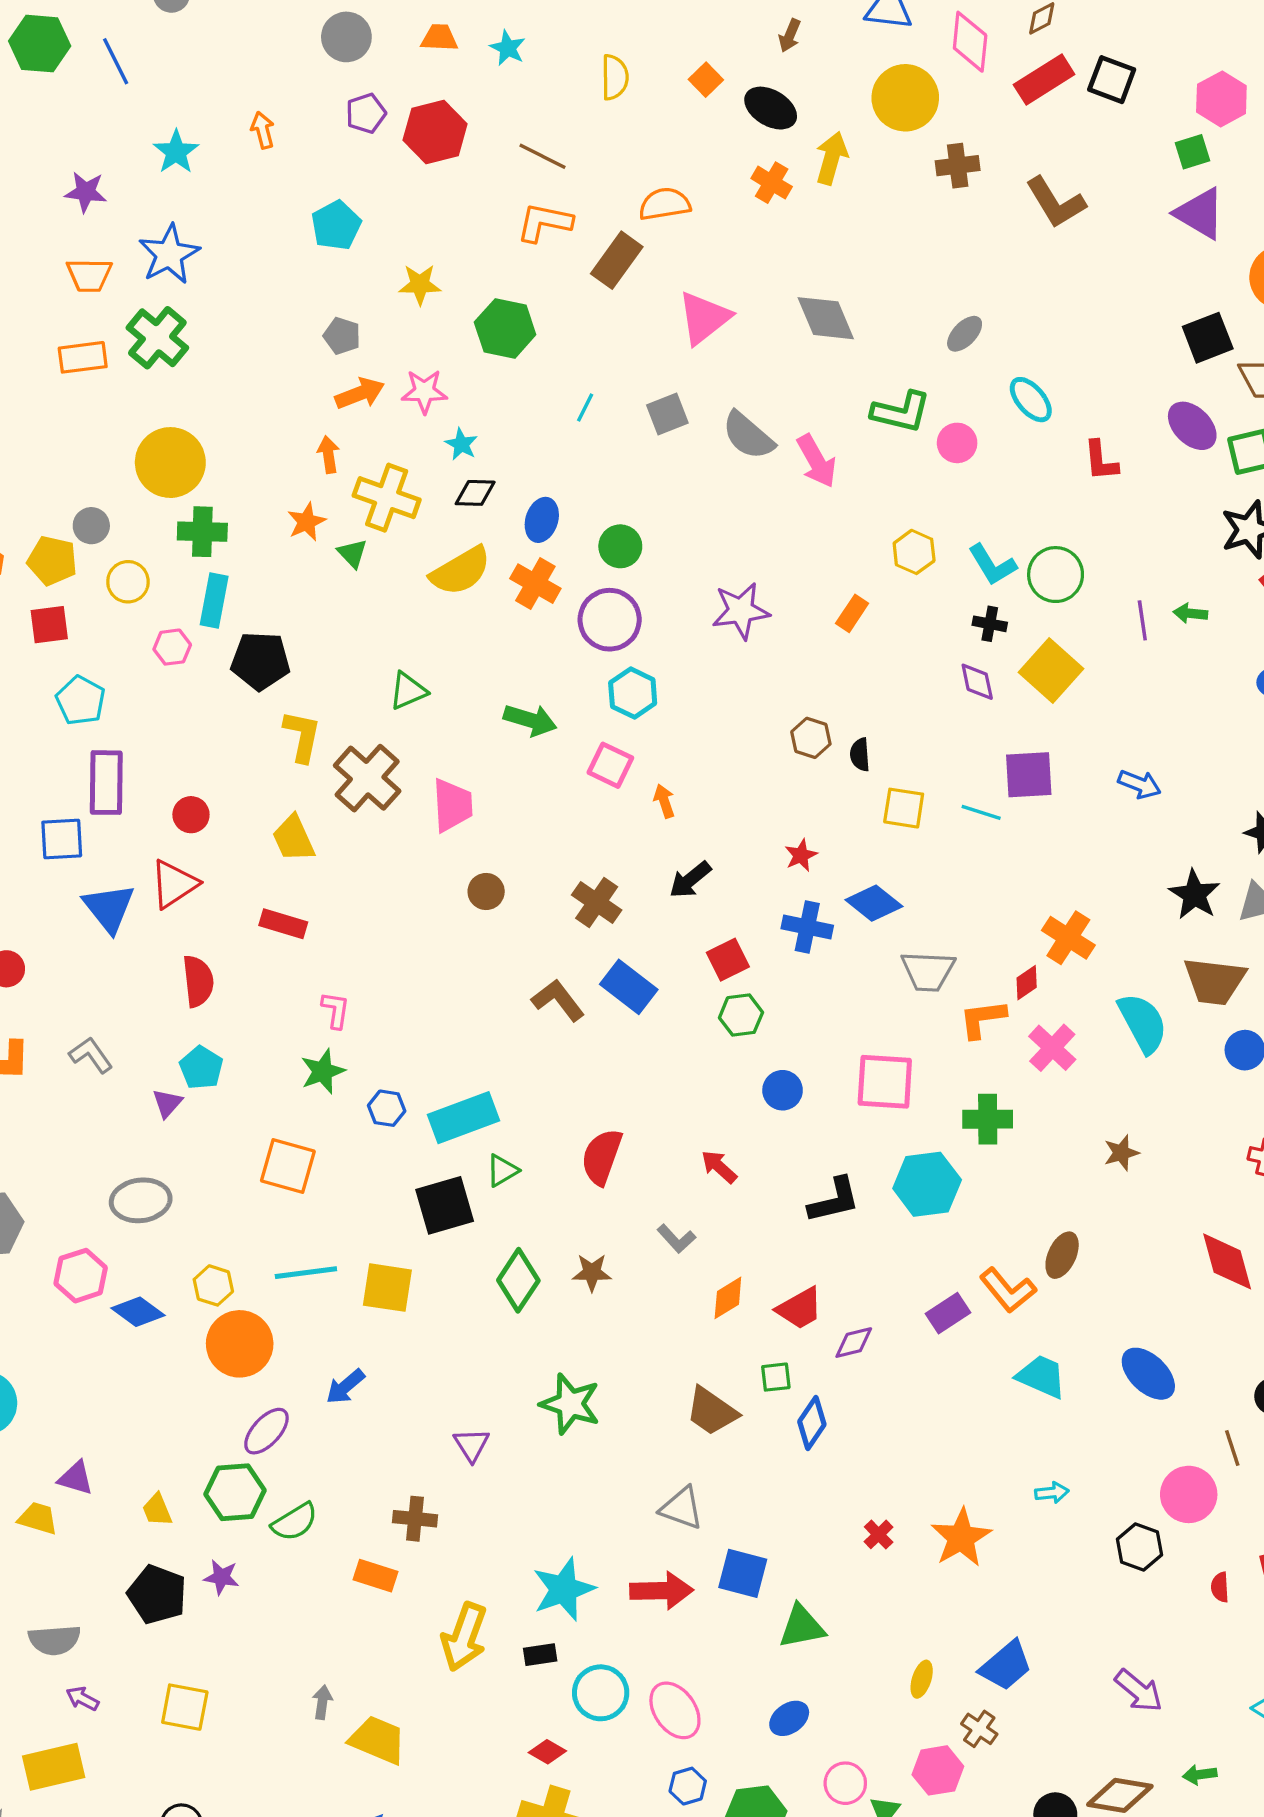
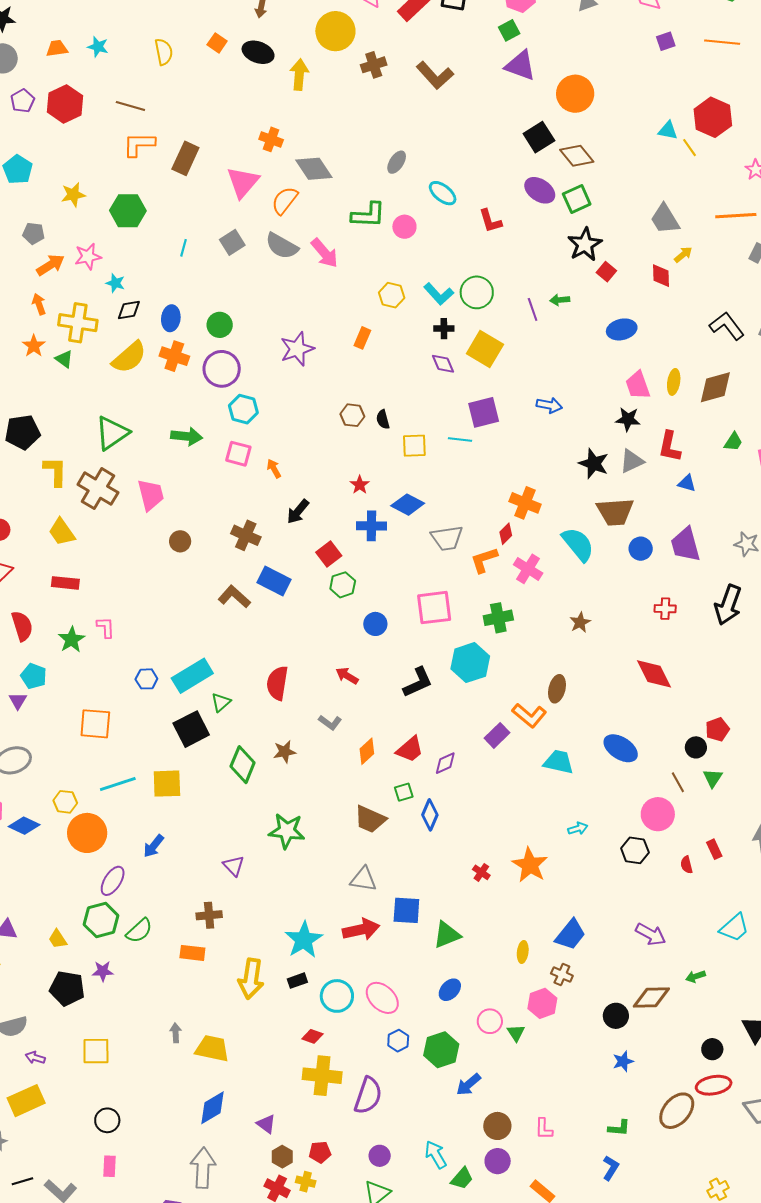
orange cross: (772, 183) -> (271, 139), moved
orange semicircle: (665, 204) -> (285, 200), moved, turned -32
green triangle: (408, 691) -> (112, 433), size x1.5
green star: (323, 1071) -> (72, 640), moved

